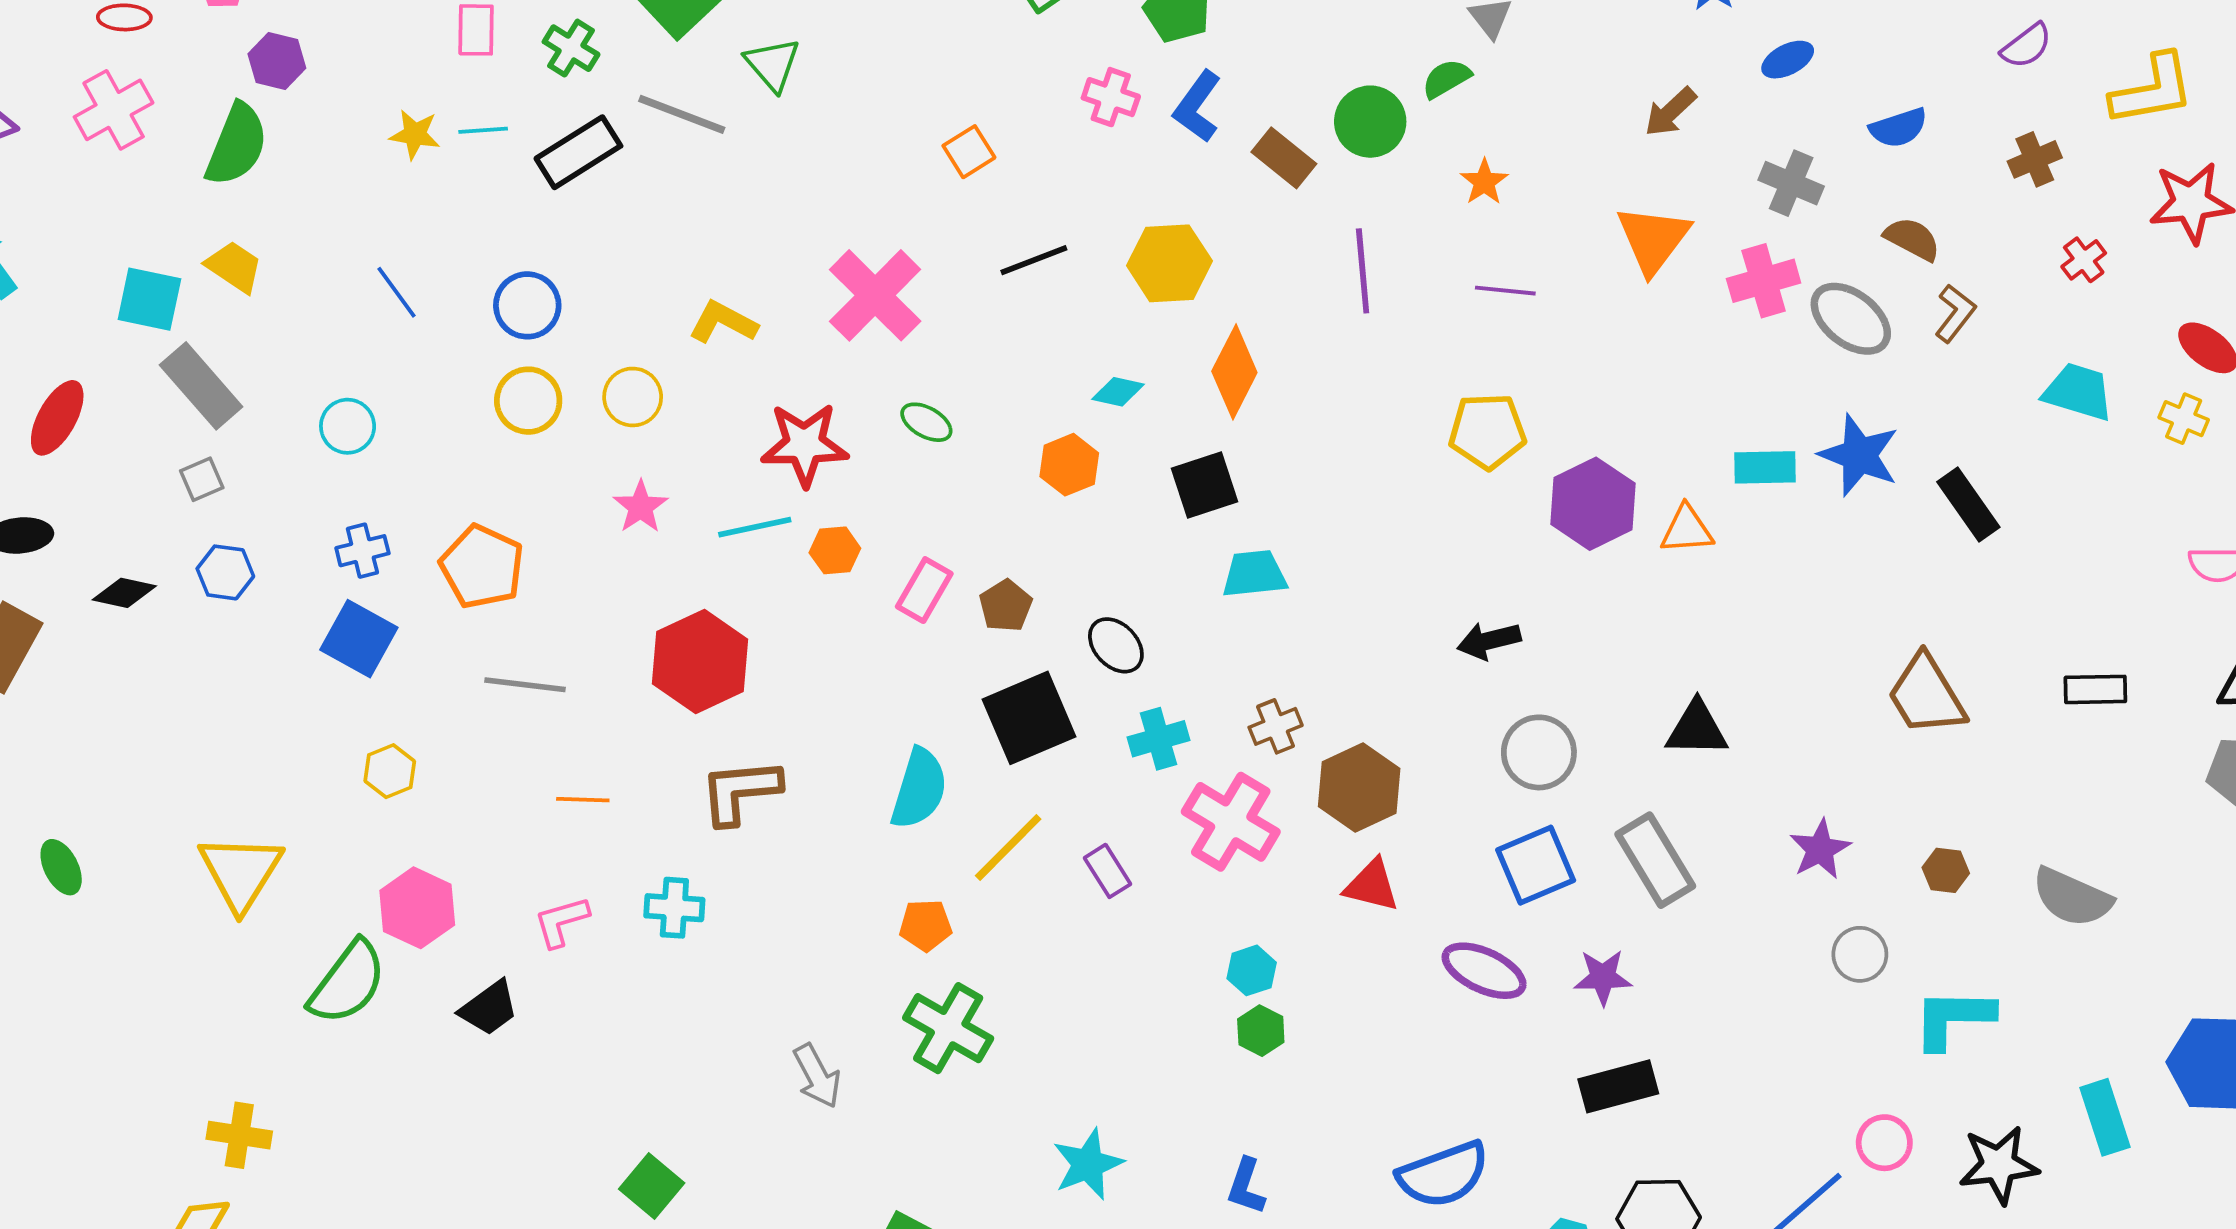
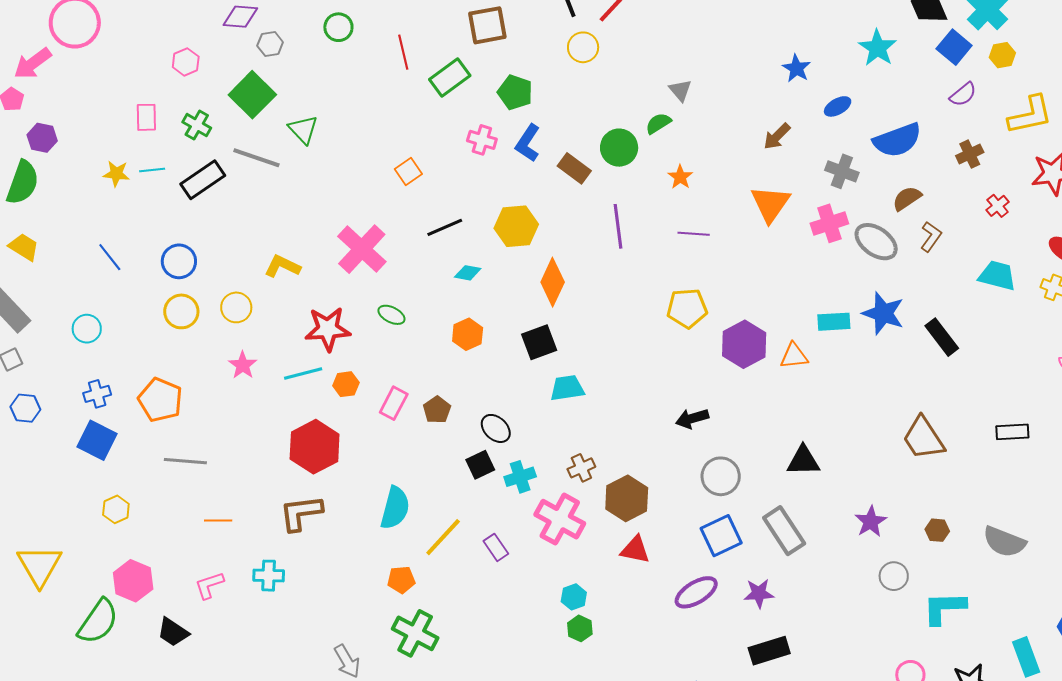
blue semicircle: (1899, 128) -> (897, 140), size x1.6
brown semicircle: (1912, 239) -> (907, 198), turned -60
cyan diamond: (1118, 392) -> (468, 273), moved
red hexagon: (700, 662) -> (315, 447), moved
black square: (1029, 718) -> (480, 465), moved, size x0.6
purple ellipse: (1484, 971) -> (696, 592), turned -54
black trapezoid: (489, 1008) -> (173, 632), turned 72

